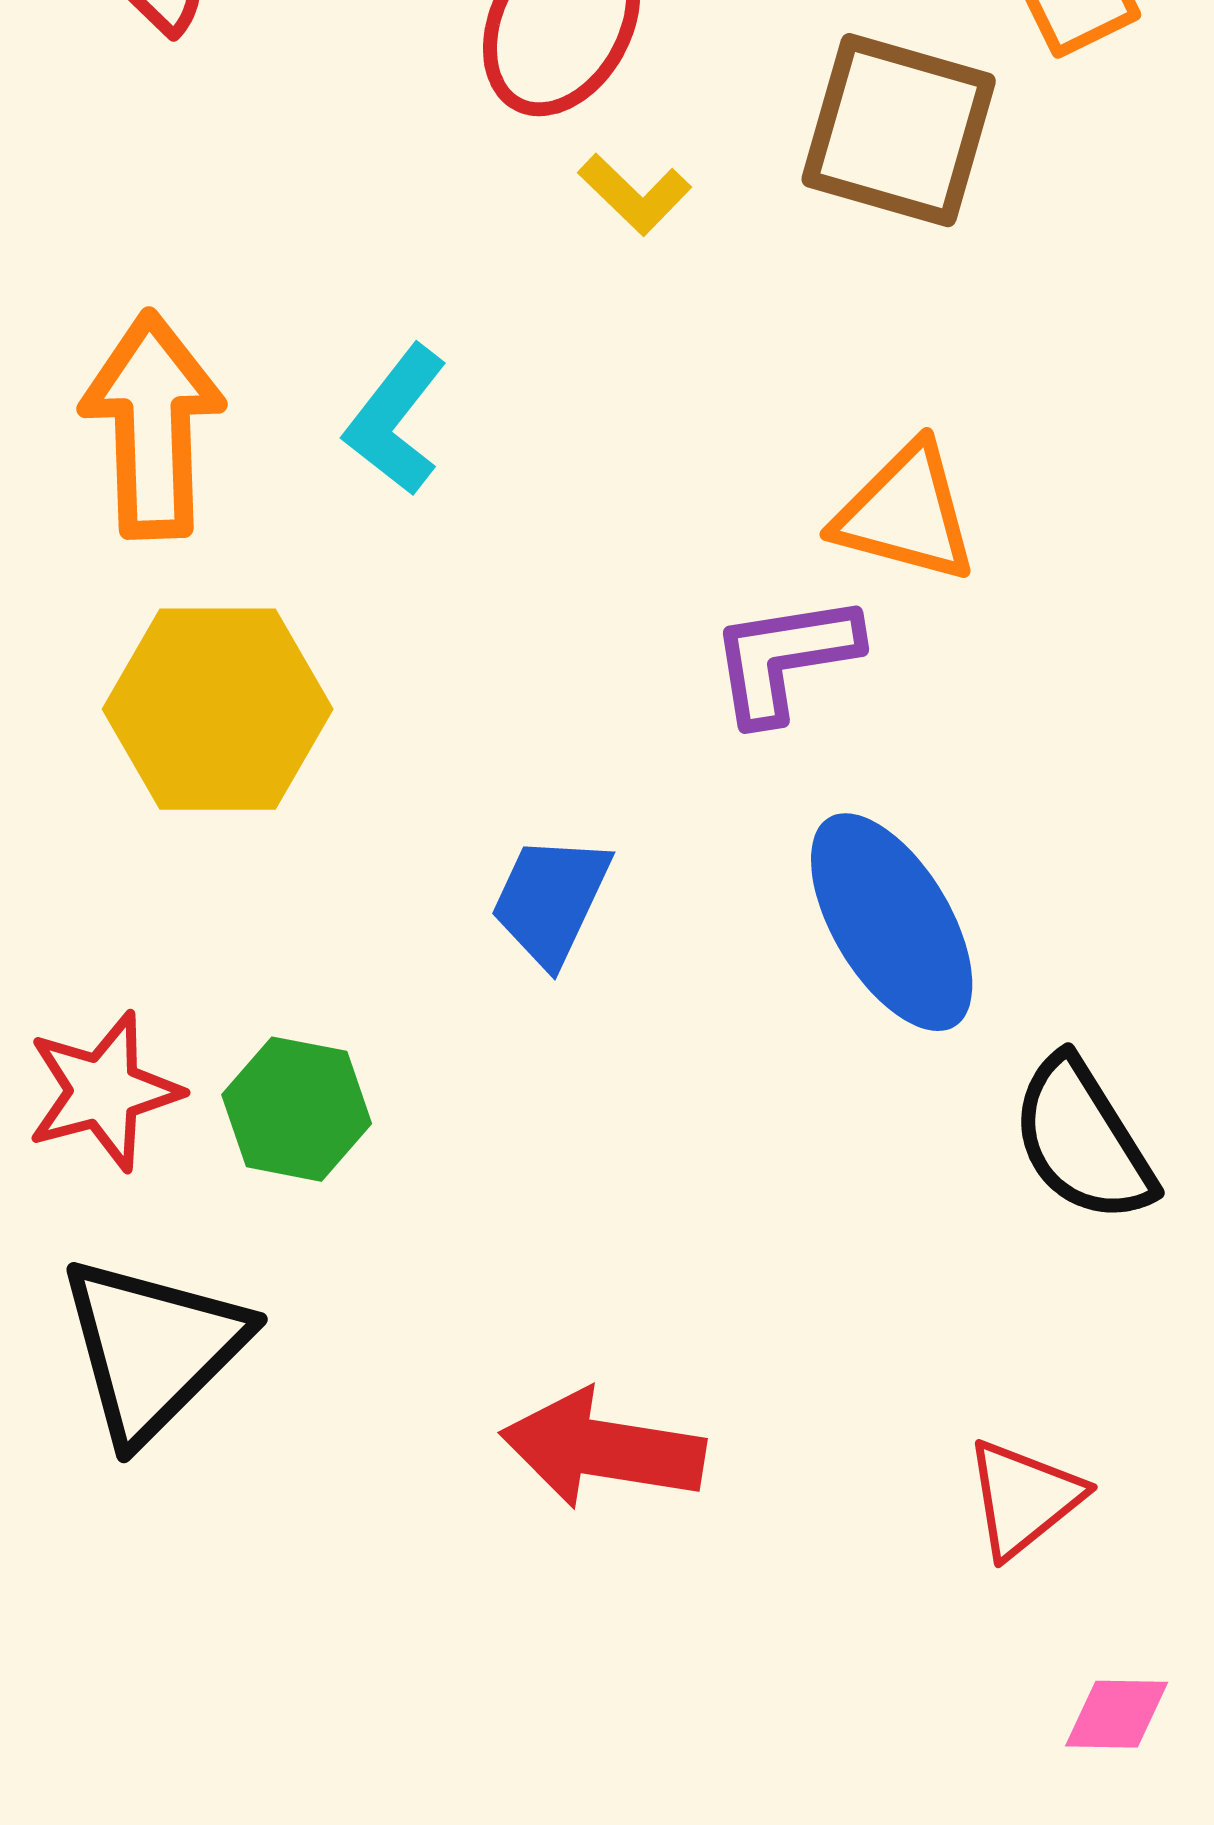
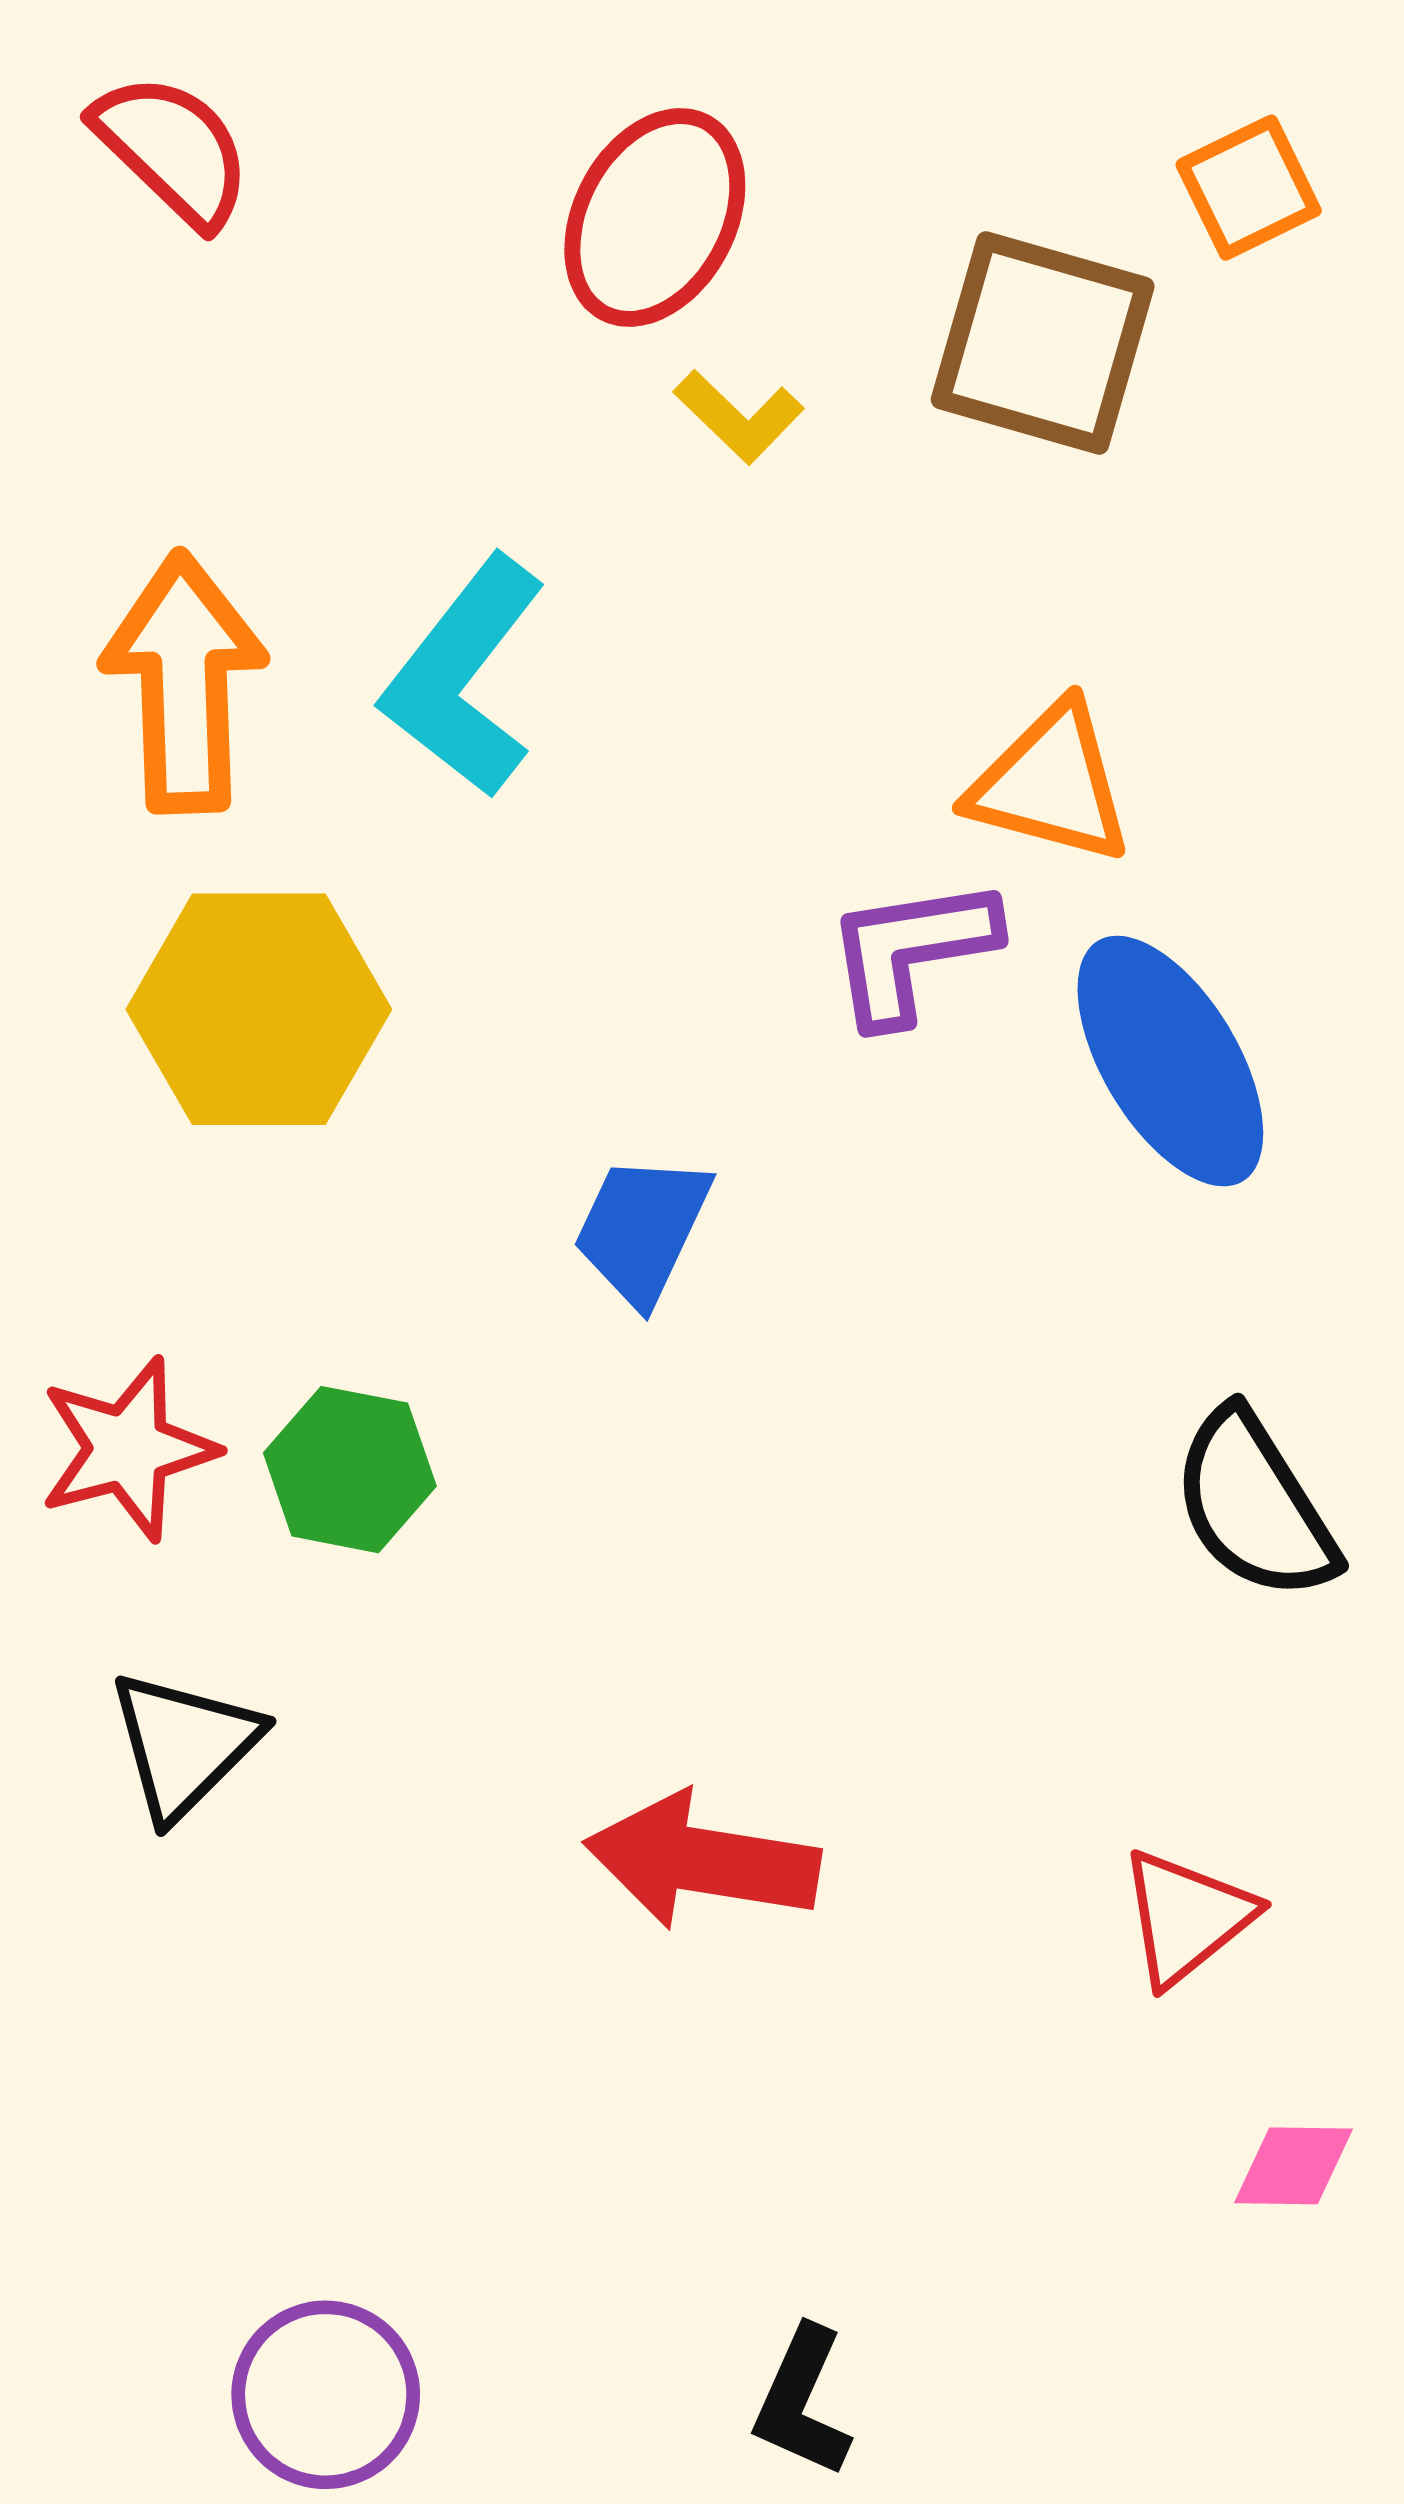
cyan L-shape: (396, 420) -> (464, 677), size x1.4
blue ellipse: (892, 922) -> (1170, 1061), moved
black triangle: (153, 1348) -> (184, 1745), size x0.7

